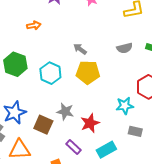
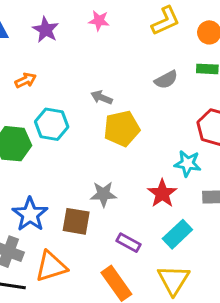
cyan hexagon: (50, 73) -> (52, 124), moved
cyan star: (125, 106) -> (188, 163), turned 30
red star: (90, 123) -> (162, 193), moved

